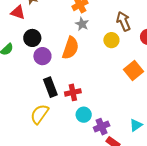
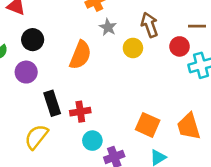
gray star: (82, 24) -> (108, 27), moved
purple circle: (42, 56) -> (26, 72), moved
orange square: (133, 71) -> (148, 125), moved, turned -30

